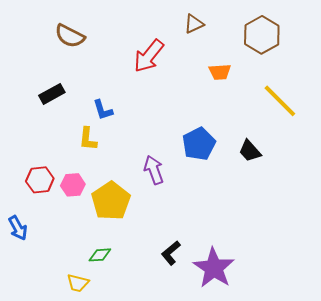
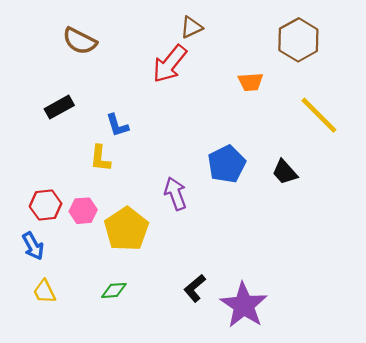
brown triangle: (194, 24) -> (191, 27), moved
blue arrow: (18, 228) -> (33, 246), moved
yellow trapezoid: (78, 283) -> (44, 292), moved, turned 50

